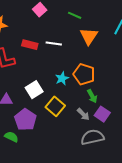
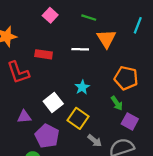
white line: (54, 43) -> (80, 49), moved
orange pentagon: (84, 74) -> (126, 78), moved
gray arrow: (83, 114) -> (95, 141), moved

